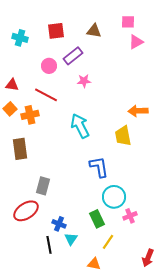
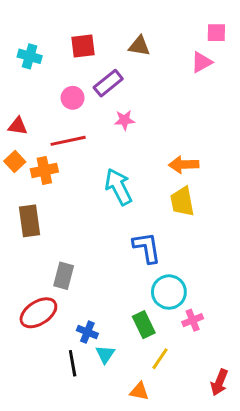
pink square: (128, 22) -> (216, 33), moved
red line: (46, 95) -> (68, 141), turned -40
orange arrow: (138, 111) -> (184, 165), moved

